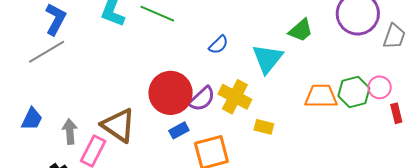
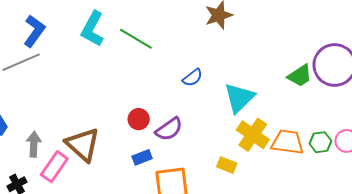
green trapezoid: (301, 30) -> (300, 76), moved
green hexagon: (354, 92) -> (320, 142), size x0.7
red circle: (171, 93) -> (139, 119), size x0.5
yellow cross: (235, 97) -> (253, 135), moved

